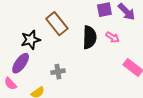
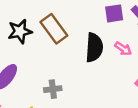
black star: (31, 40) -> (20, 31), moved

